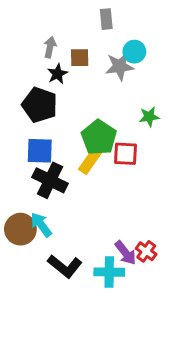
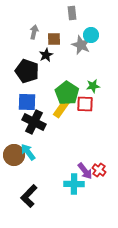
gray star: (120, 66) -> (81, 45), turned 30
black star: (57, 74) -> (46, 55), moved
green star: (149, 117) -> (93, 86), moved
black L-shape: (65, 266) -> (29, 196), moved, turned 95

